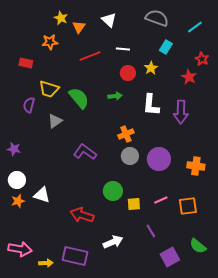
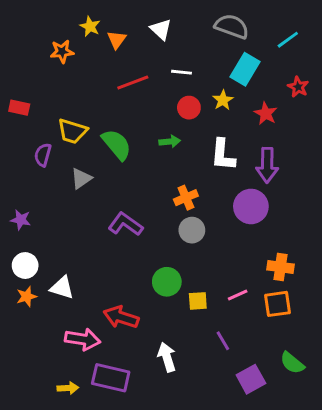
orange star: (50, 42) -> (62, 51), moved
cyan rectangle: (166, 47) -> (245, 69), size x1.5
red rectangle: (26, 63) -> (19, 108), moved
red star: (189, 77) -> (266, 113), moved
purple circle: (159, 159) -> (251, 206), moved
orange cross: (196, 166) -> (280, 267), moved
white arrow: (113, 242) -> (167, 357), turned -84
pink arrow: (20, 249) -> (83, 339), moved

